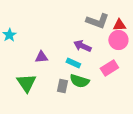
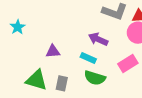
green triangle: (26, 83) -> (36, 80), turned -40
gray rectangle: (62, 86) -> (62, 83), moved

